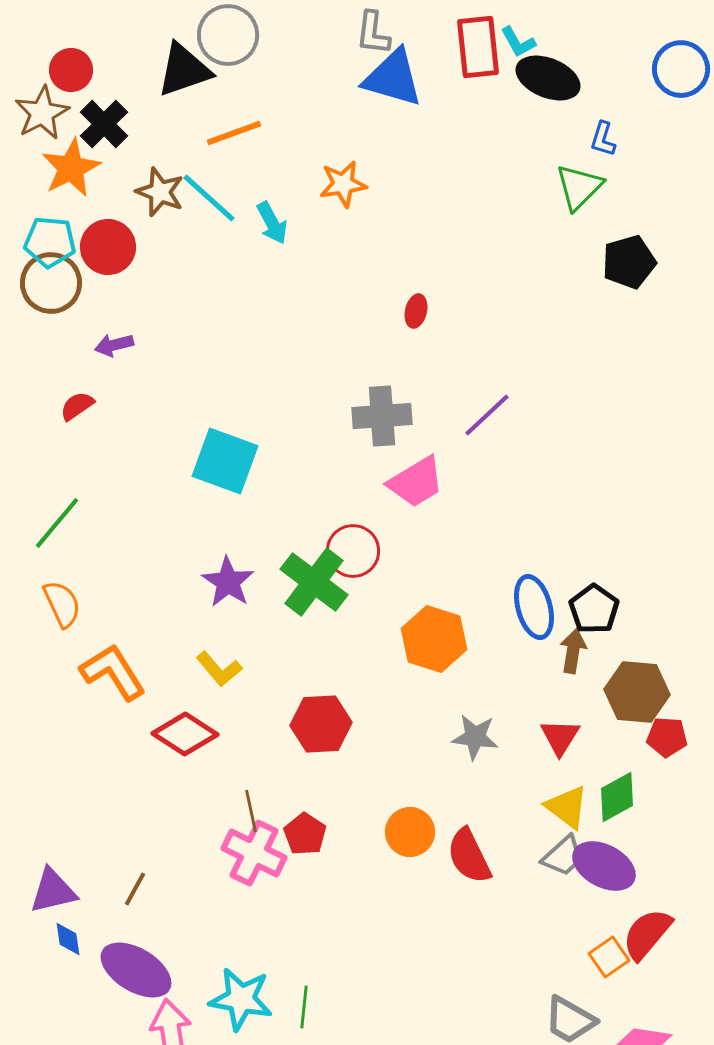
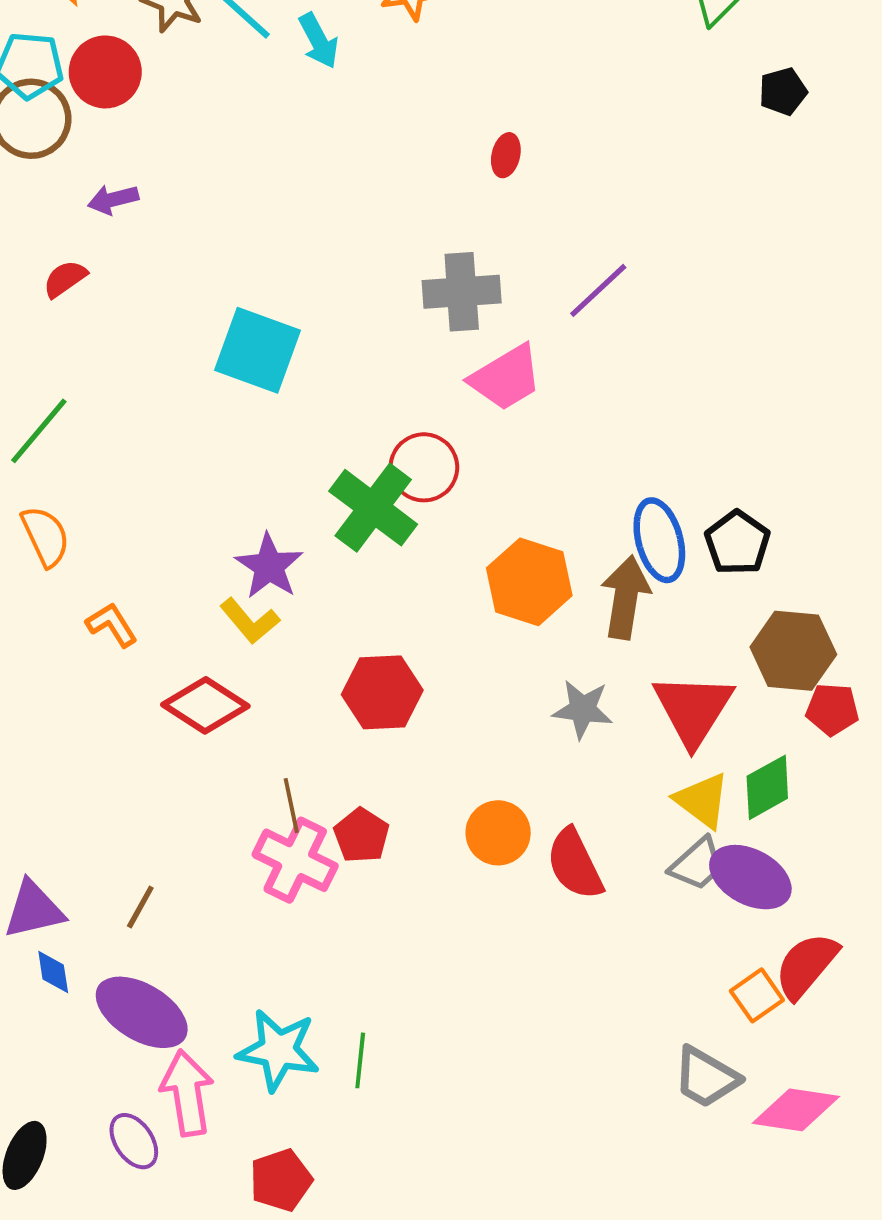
black pentagon: (629, 262) -> (783, 91), size x0.7
purple star: (228, 582) -> (269, 566), moved
brown arrow: (573, 651) -> (626, 597), moved, size x1.4
orange L-shape: (113, 672) -> (112, 625), size x0.6
red triangle: (560, 737) -> (693, 709), size x1.6

